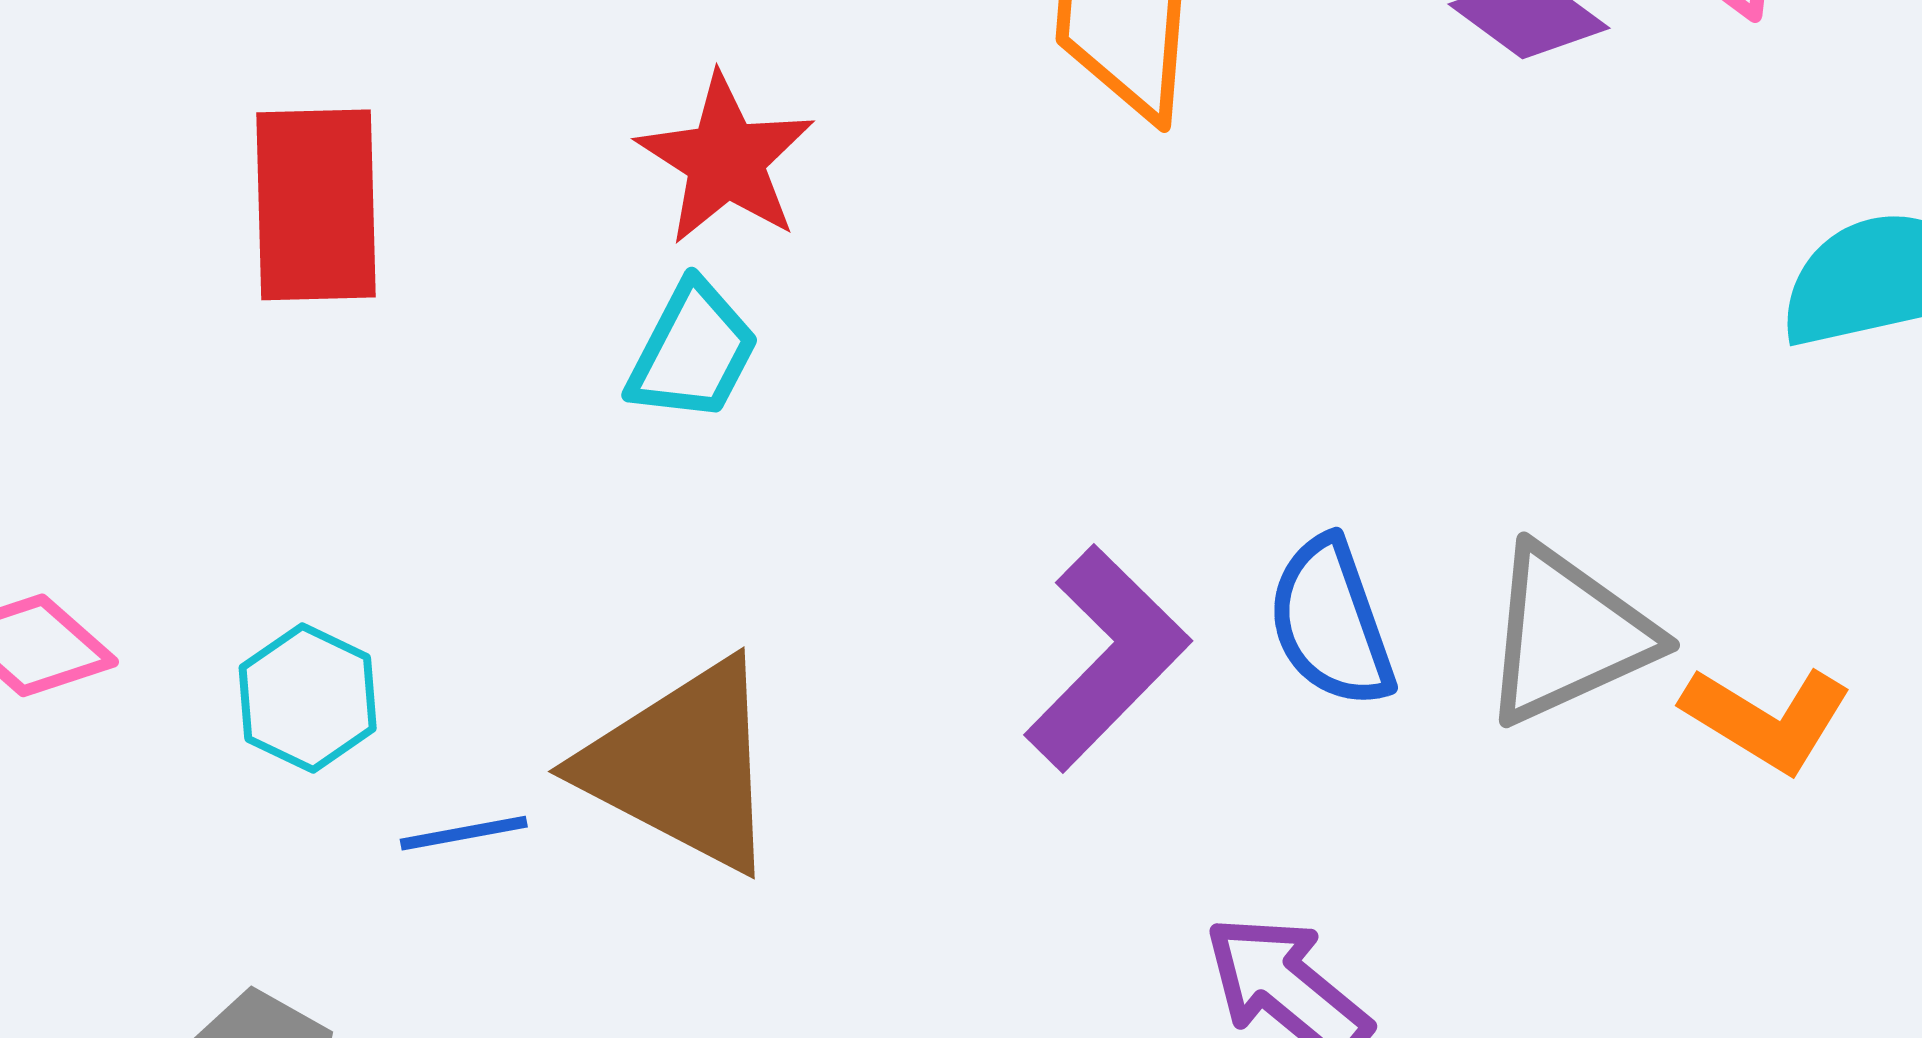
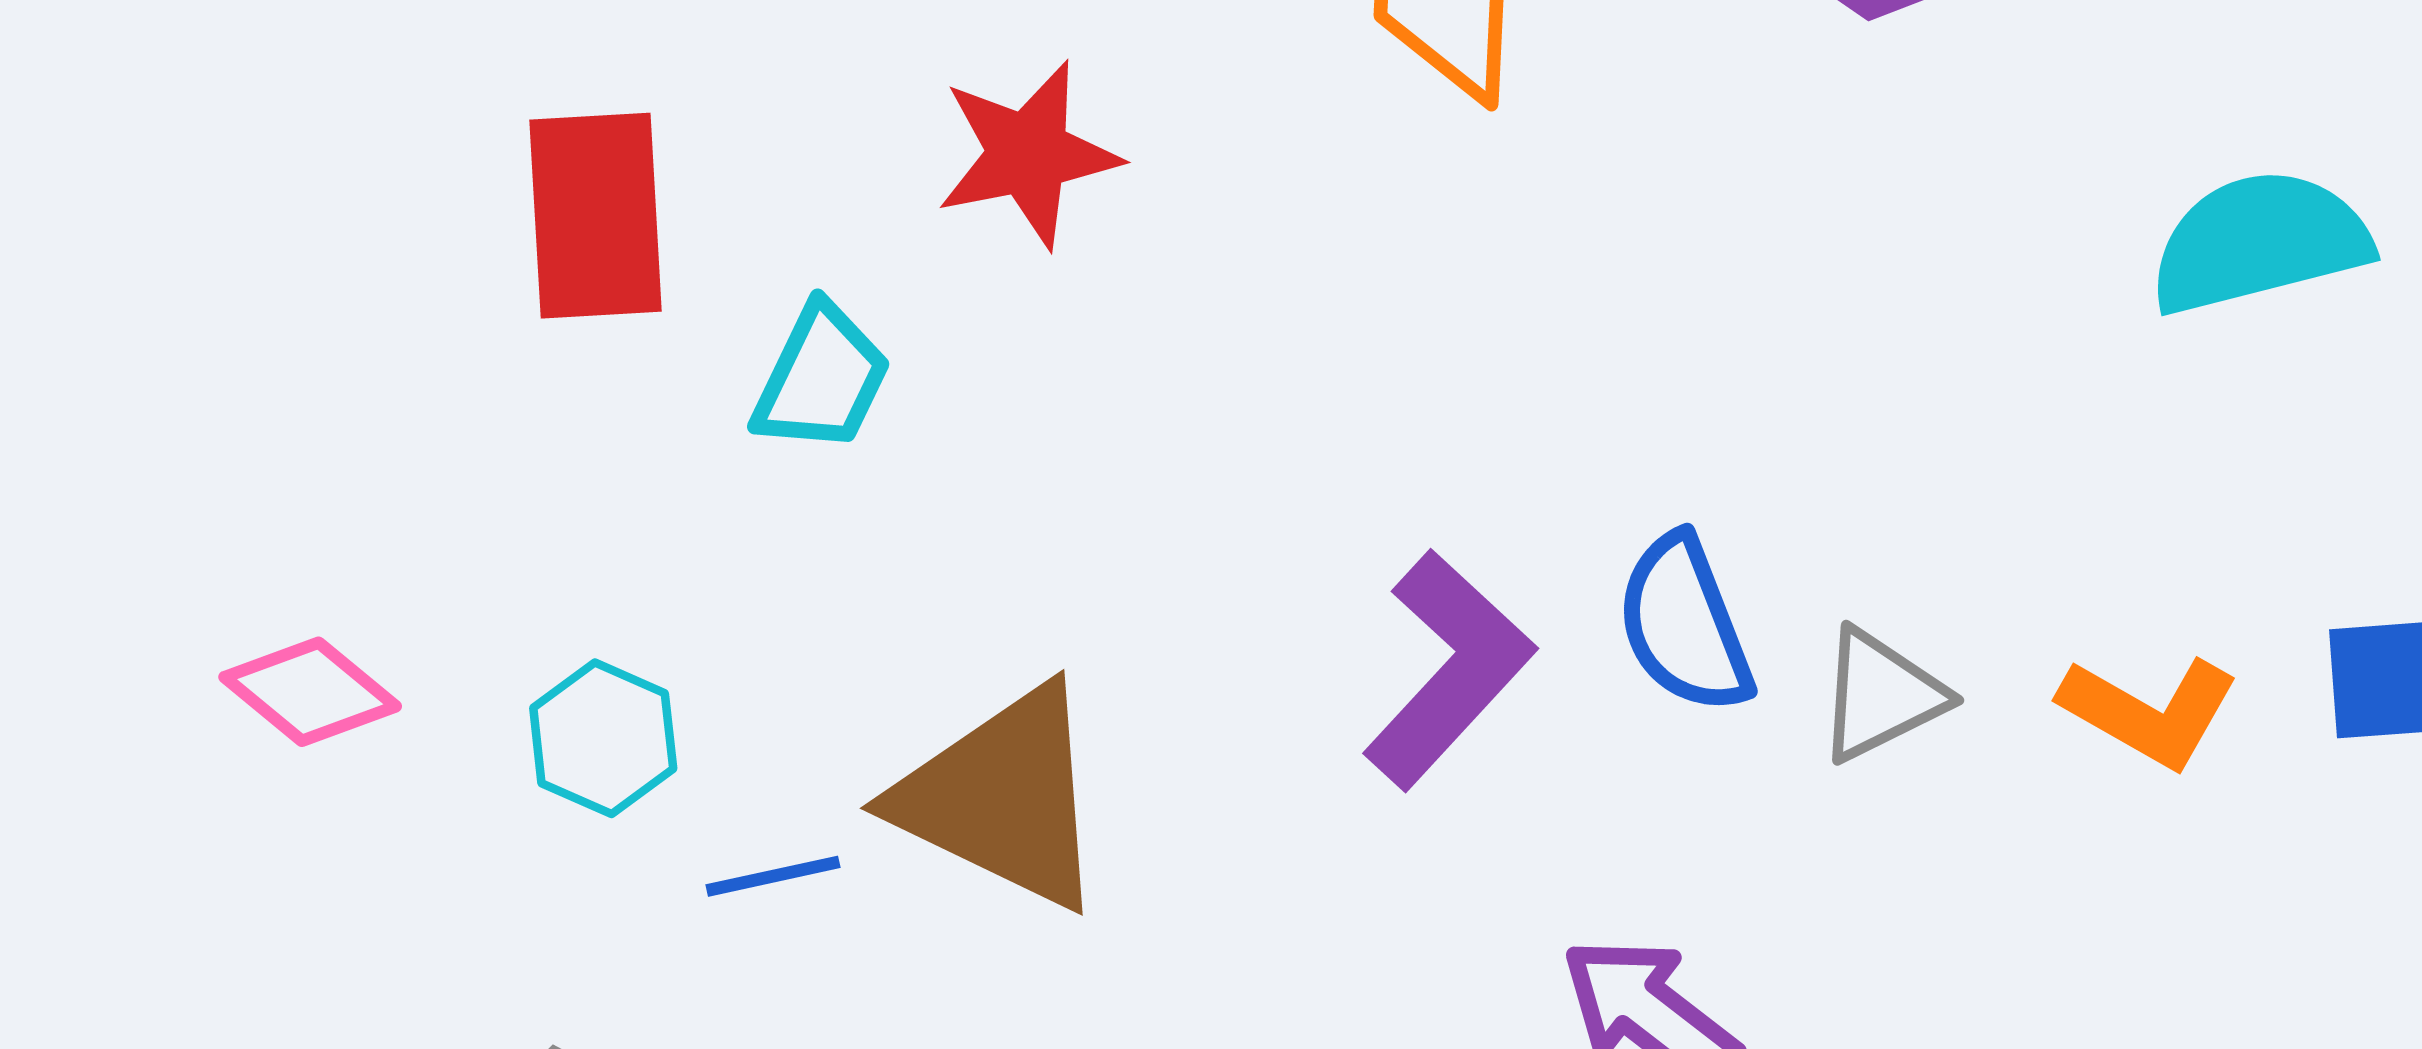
red star: (726, 160) -> (1028, 154), turned 30
cyan trapezoid: (693, 352) -> (821, 378), moved
gray triangle: (1568, 635) -> (1881, 695), moved, size x0.7

